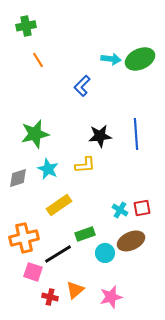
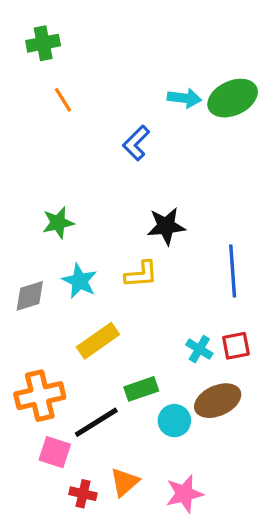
green star: (35, 134) -> (58, 223), size x0.7
blue line: (136, 134) -> (233, 271), moved

